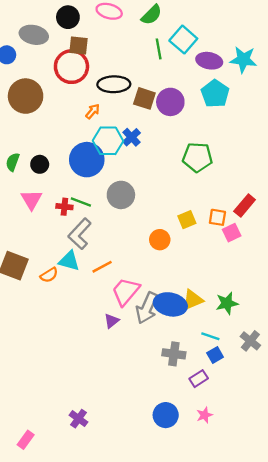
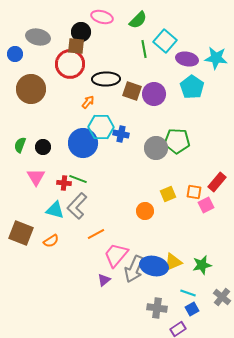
black circle: (68, 17) -> (81, 32), moved
blue cross: (132, 137) -> (121, 134), moved, turned -35
gray circle: (121, 195) -> (156, 148), moved
cyan triangle: (69, 261) -> (55, 210), moved

